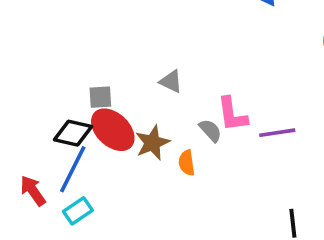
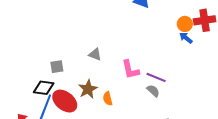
red ellipse: (113, 130) -> (65, 101), moved
gray semicircle: (210, 130) -> (153, 91), moved
purple line: (277, 133) -> (156, 77), turned 36

